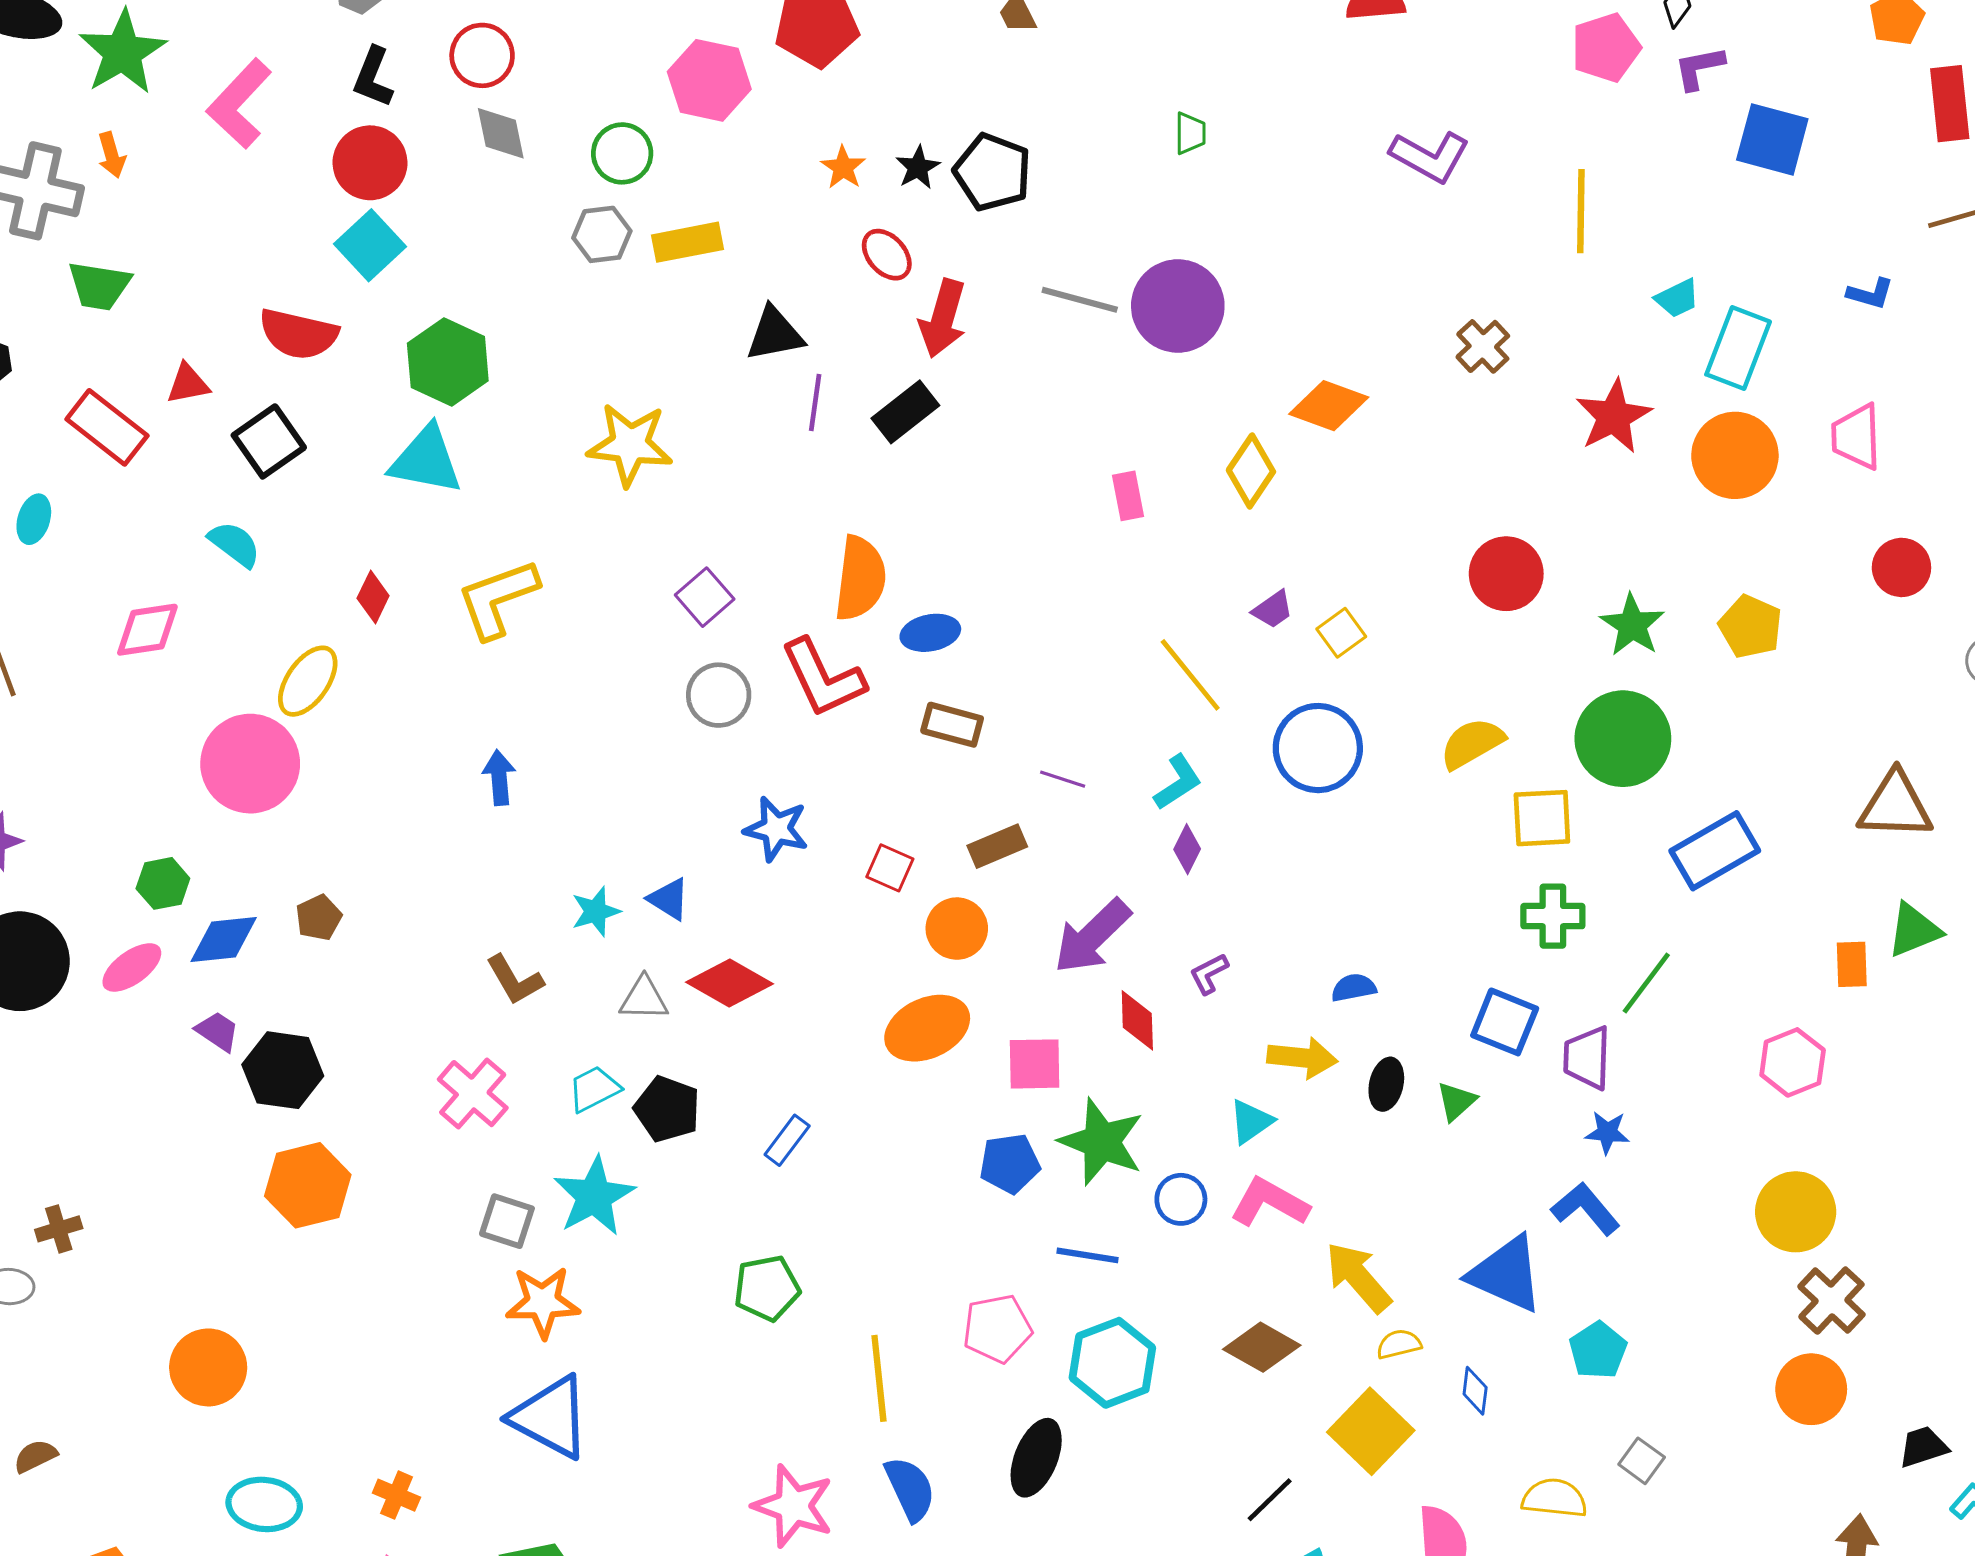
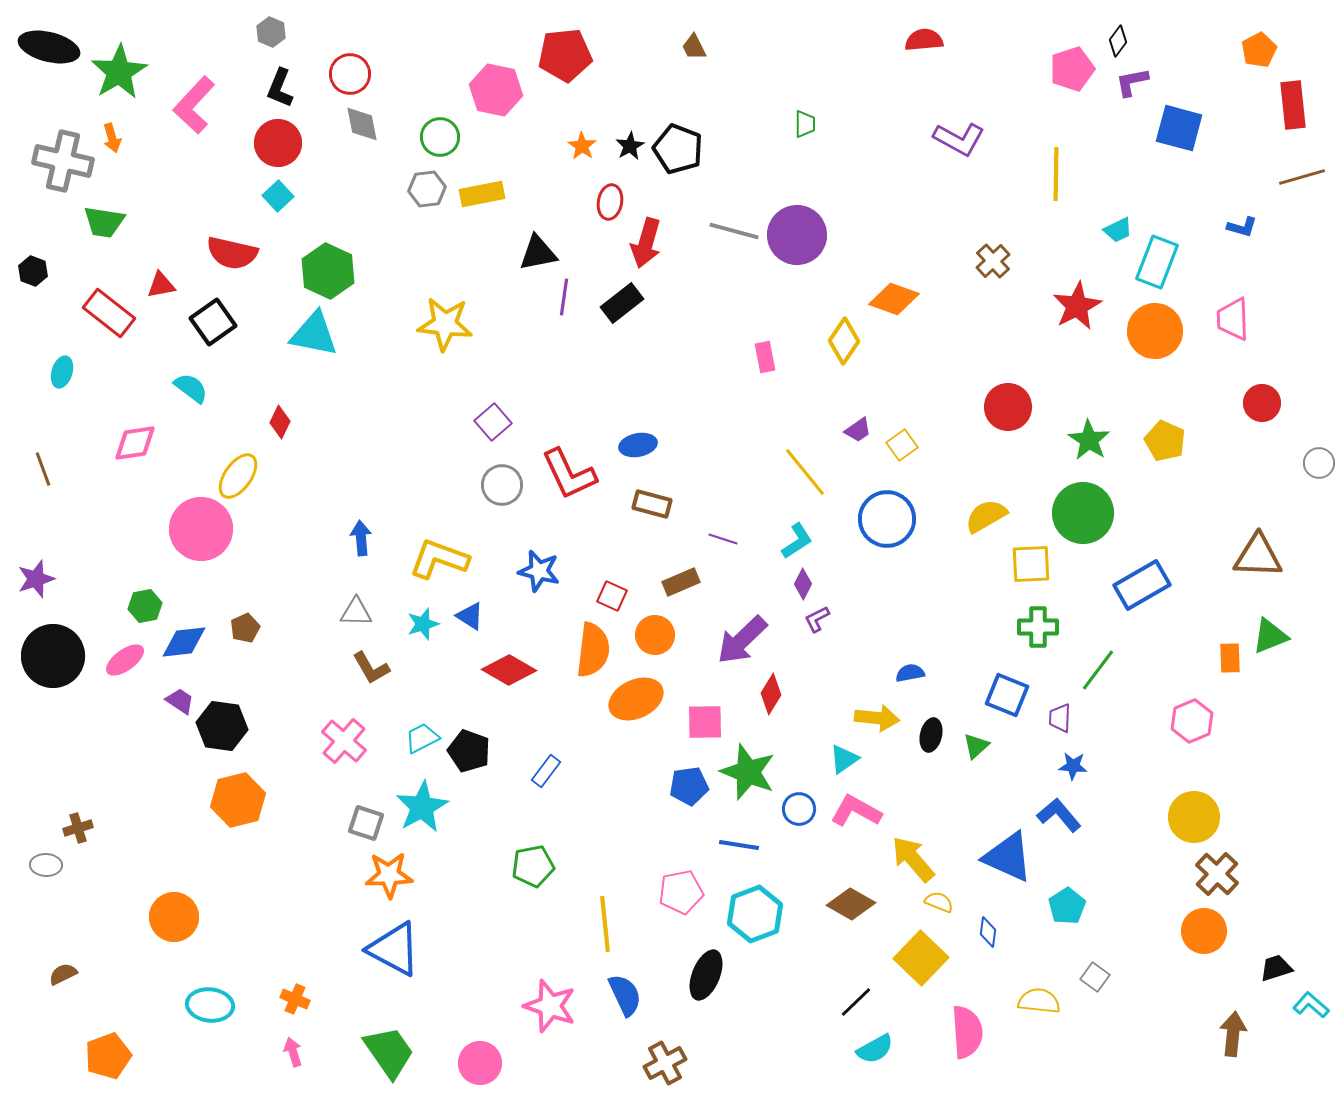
cyan square: (370, 245) -> (278, 196), size x0.7
red ellipse: (887, 255) -> (610, 202), turned 52
orange semicircle: (860, 578) -> (593, 650), moved
yellow L-shape: (498, 599) -> (439, 559), moved, turned 40
purple L-shape: (1209, 974) -> (817, 619), moved
gray triangle: (644, 999) -> (356, 612), moved
red diamond: (1137, 1020) -> (771, 694), turned 33
purple trapezoid: (1587, 1058) -> (1060, 718), size x0.7
yellow semicircle: (1399, 1344) -> (939, 902), turned 36

